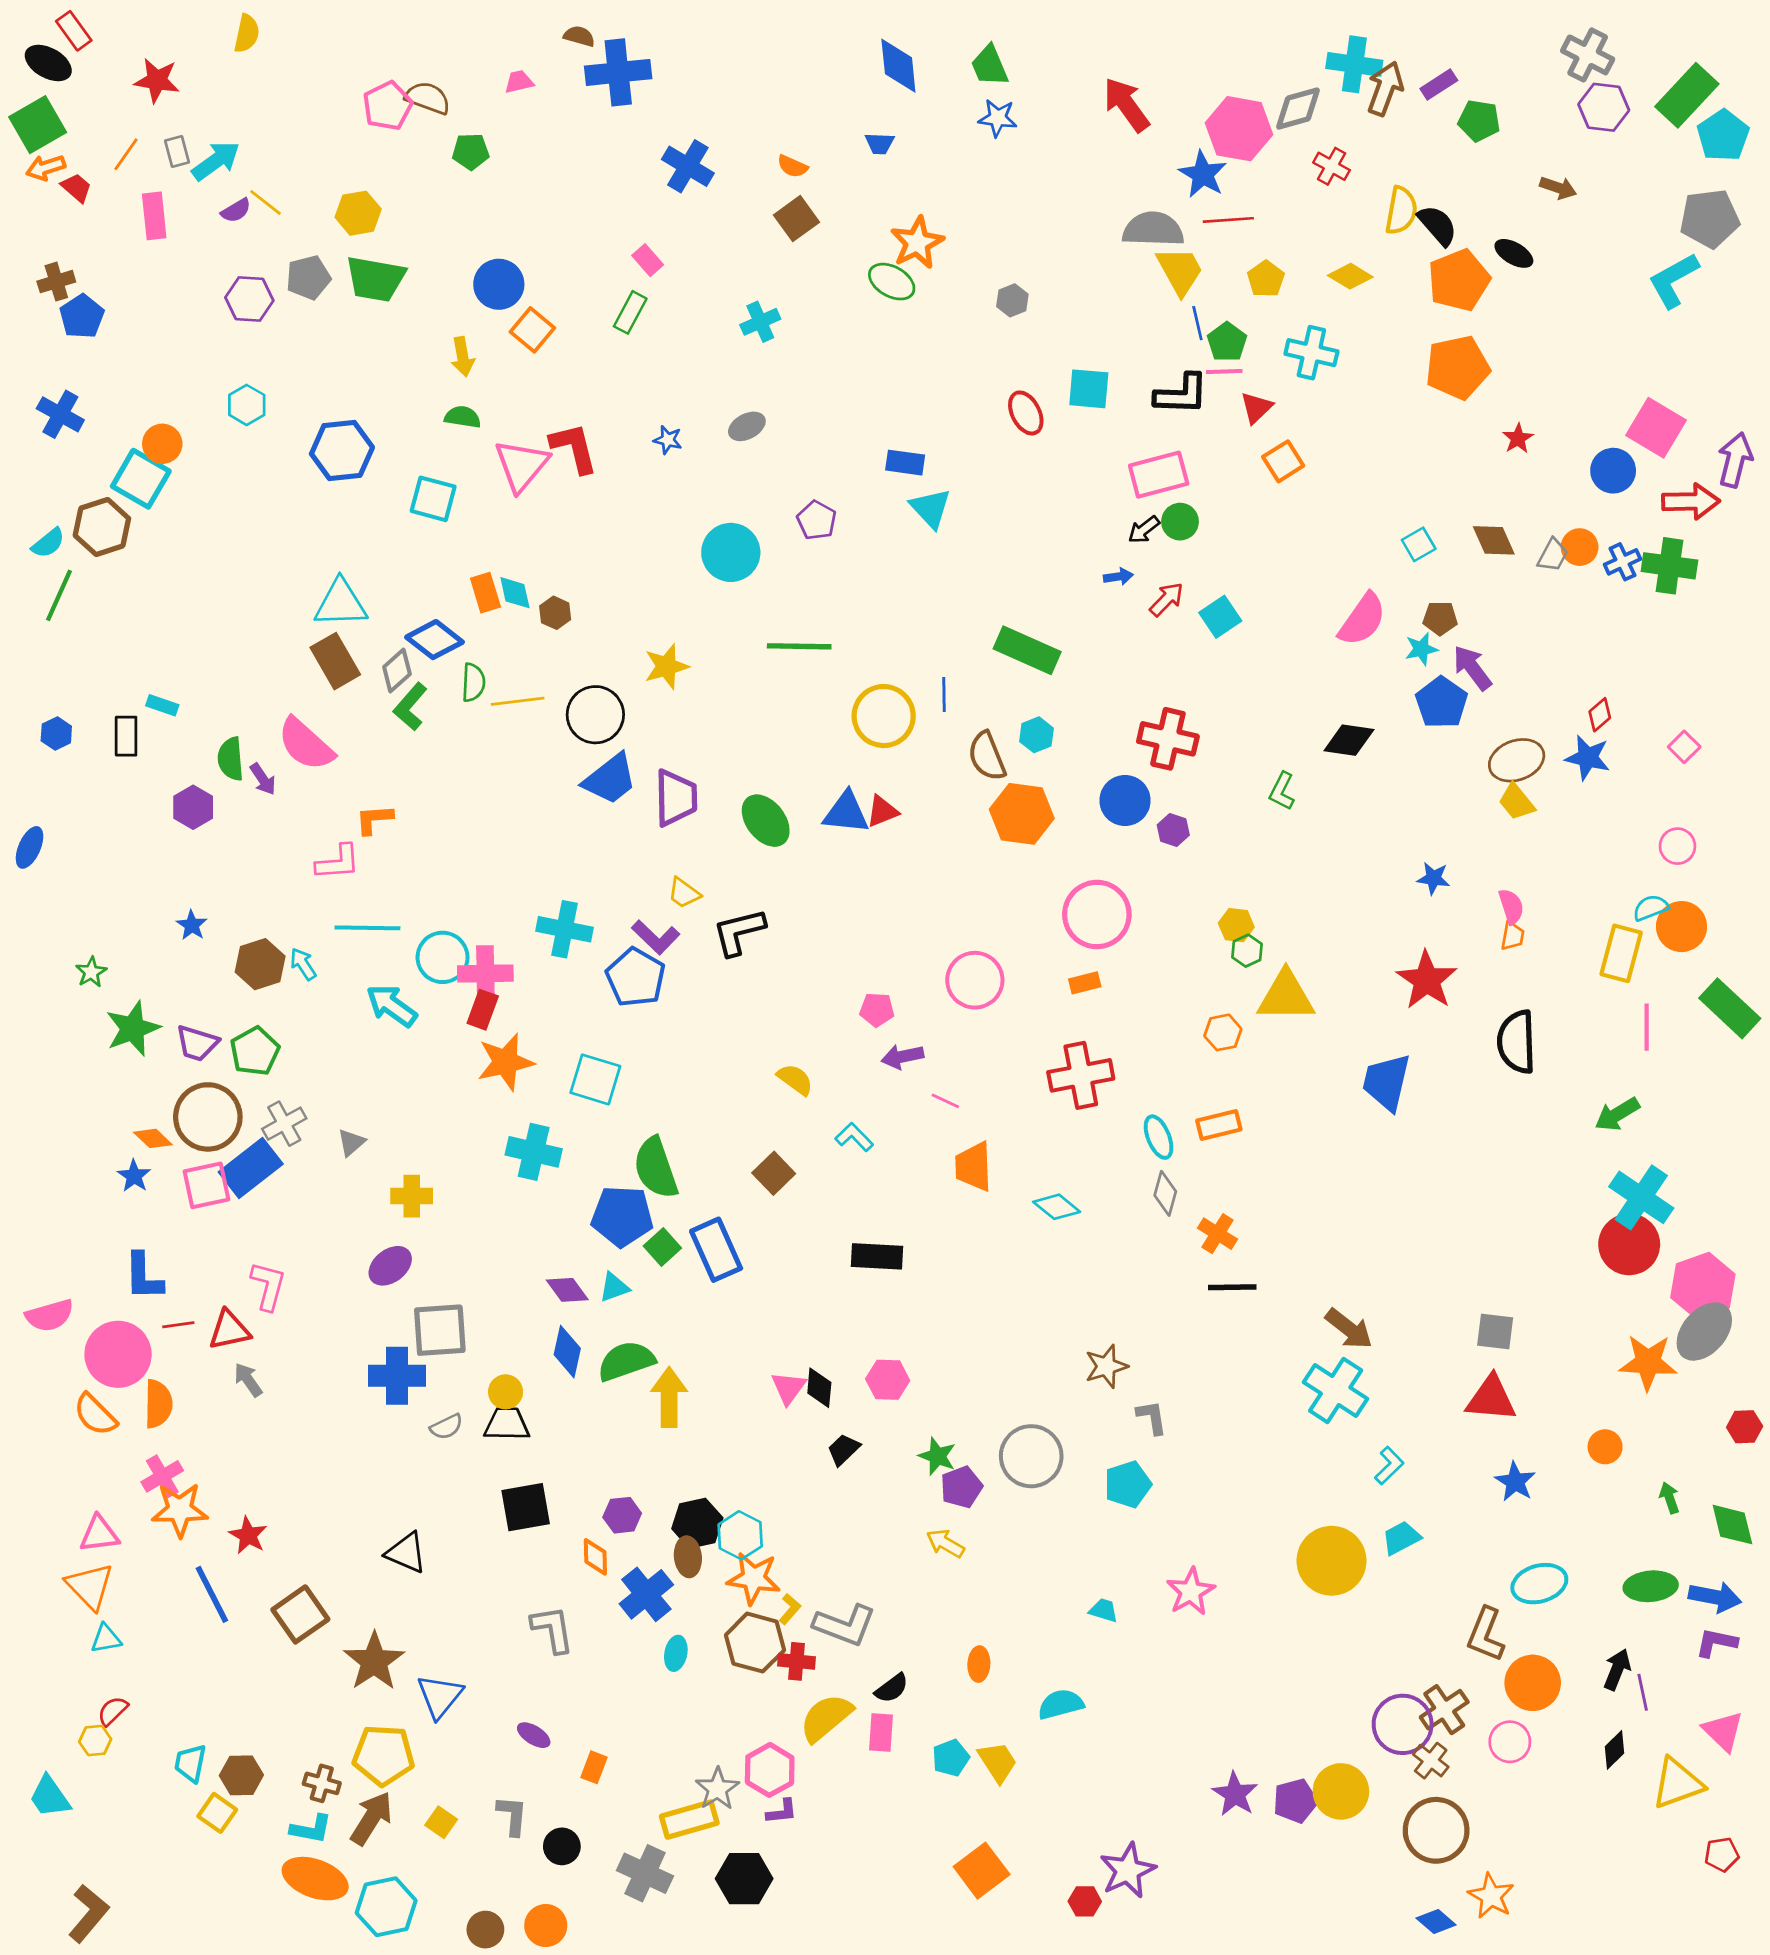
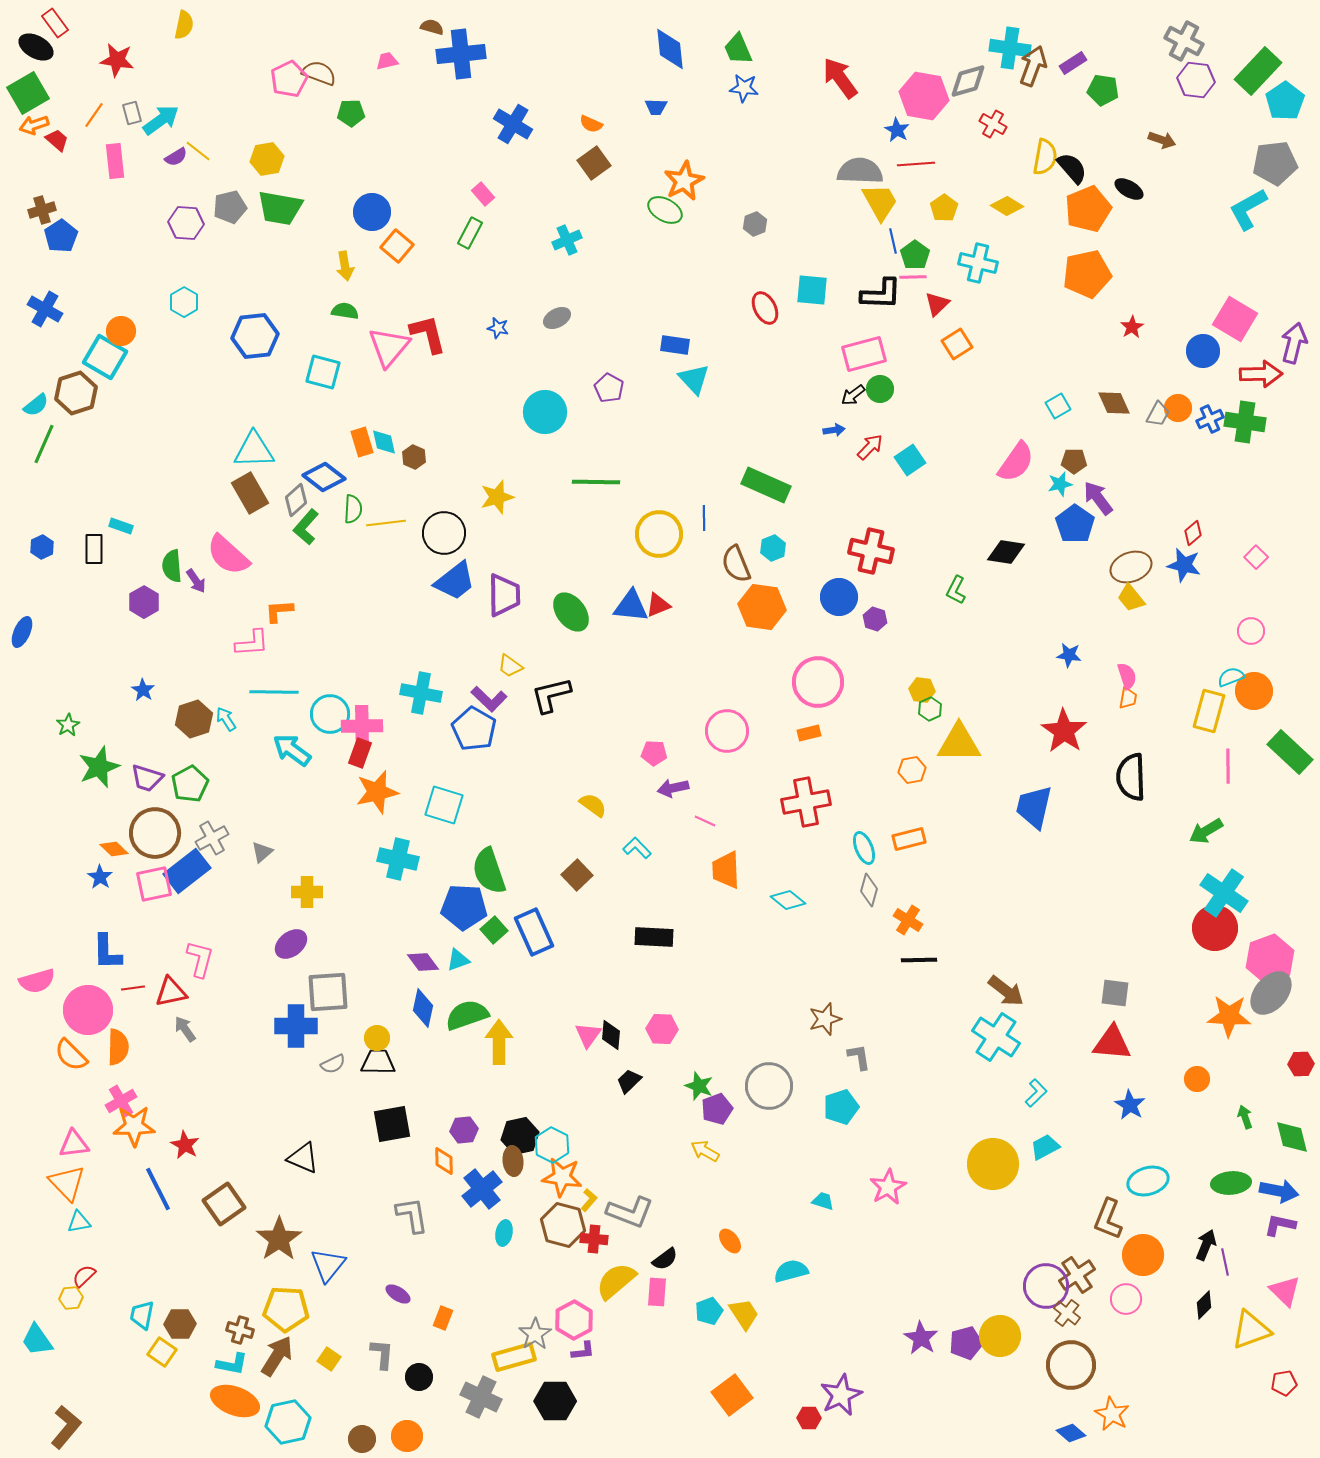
blue star: (1203, 174) -> (897, 130), size x0.7
orange ellipse: (979, 1664) -> (730, 1241), turned -40

